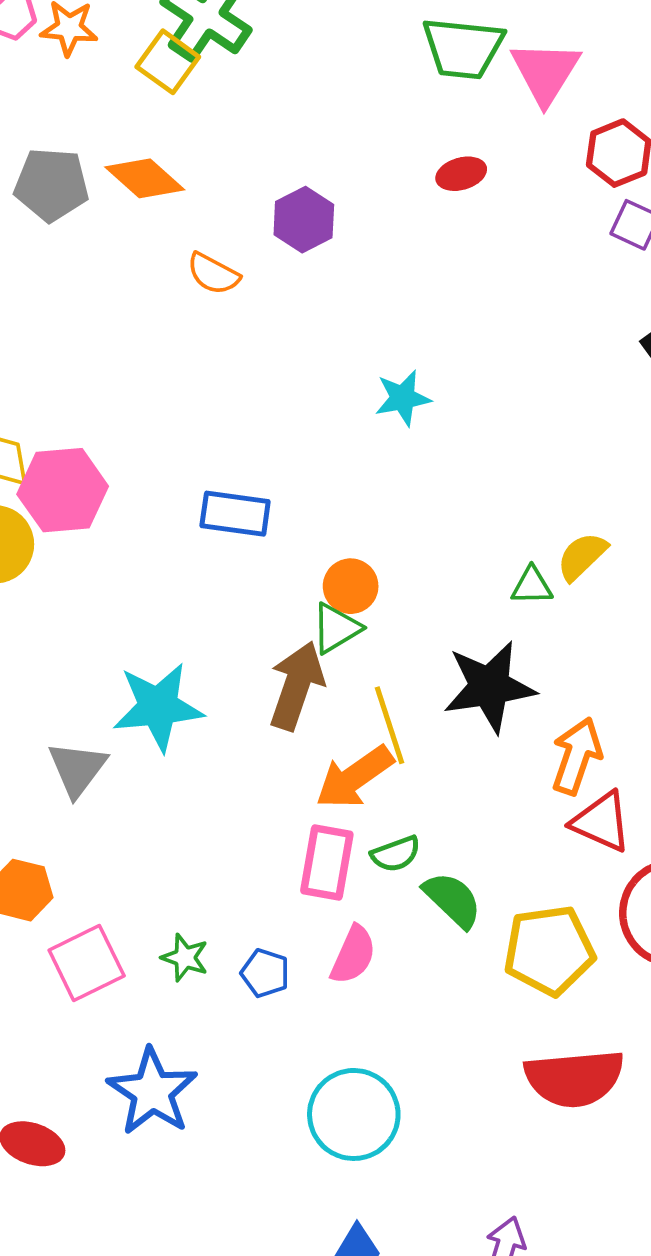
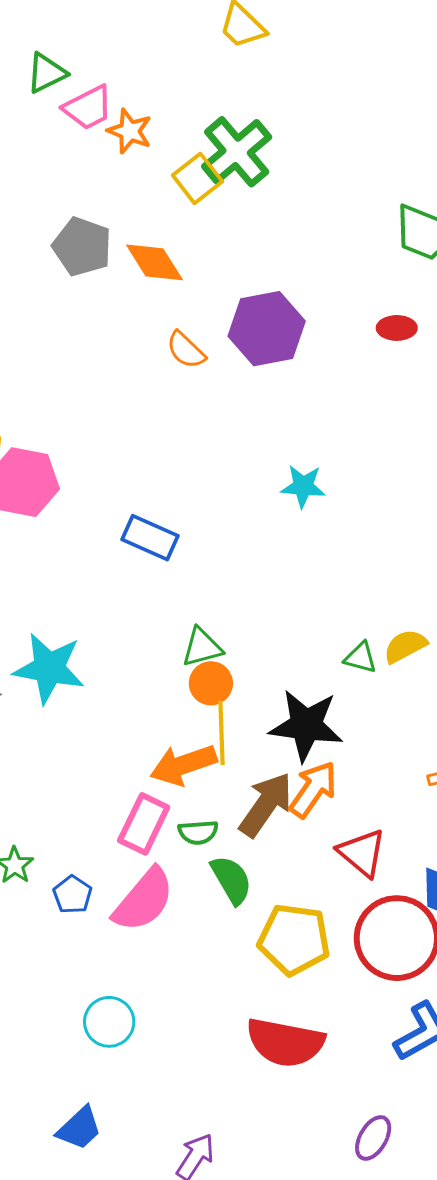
purple hexagon: (304, 220) -> (267, 329), size x1.5
orange circle: (351, 586) -> (211, 683), moved
brown arrow: (297, 686) -> (266, 805), moved
orange arrow: (577, 756) -> (313, 789), moved
pink semicircle: (353, 955) -> (144, 900), size x1.5
cyan circle: (354, 1114) -> (109, 1022), size x0.7

